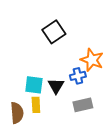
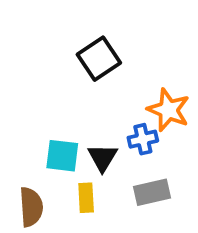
yellow rectangle: (36, 105) -> (86, 198), moved

